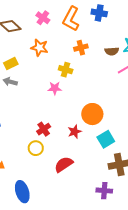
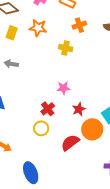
yellow rectangle: (11, 64) -> (12, 33), moved, turned -40
pink star: (55, 88) -> (63, 88), moved
orange circle: (92, 114) -> (92, 129), moved

